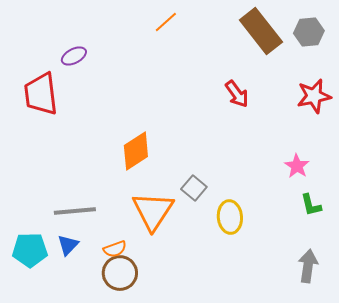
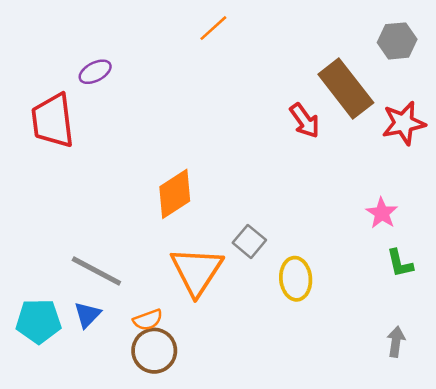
brown rectangle: (261, 31) -> (346, 88), moved
gray line: (75, 211) -> (96, 271), turned 33
gray arrow: (308, 266) -> (396, 342), size x0.7

